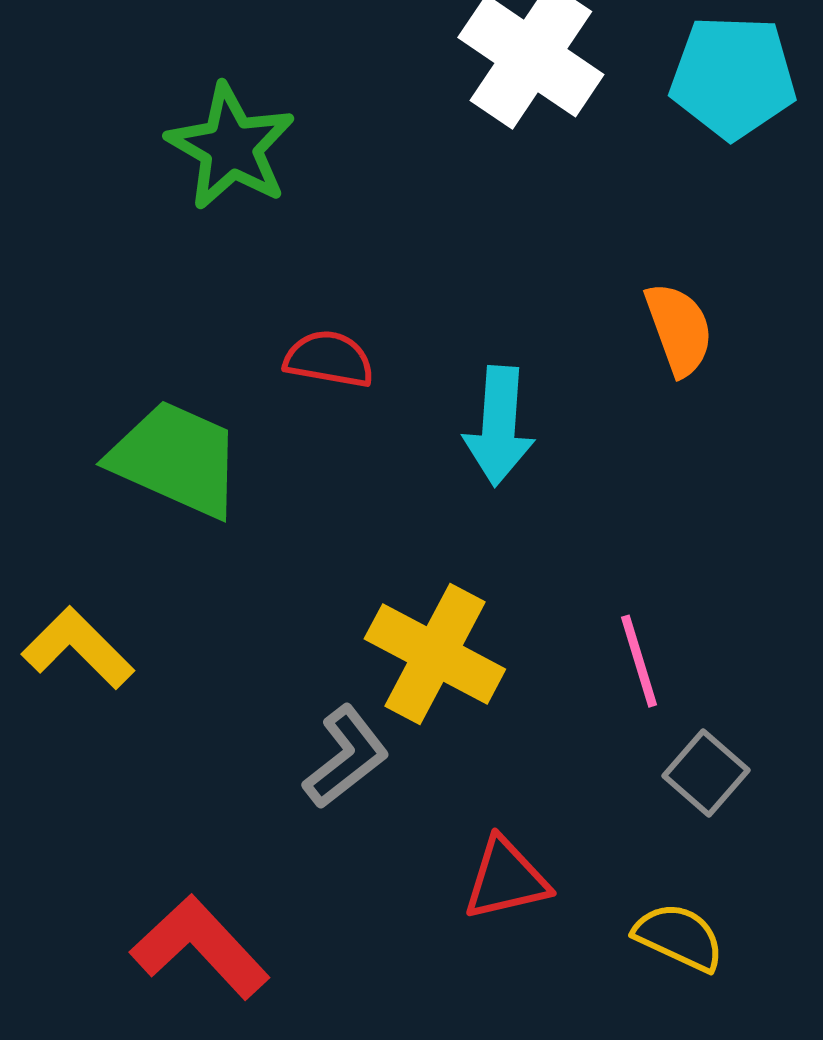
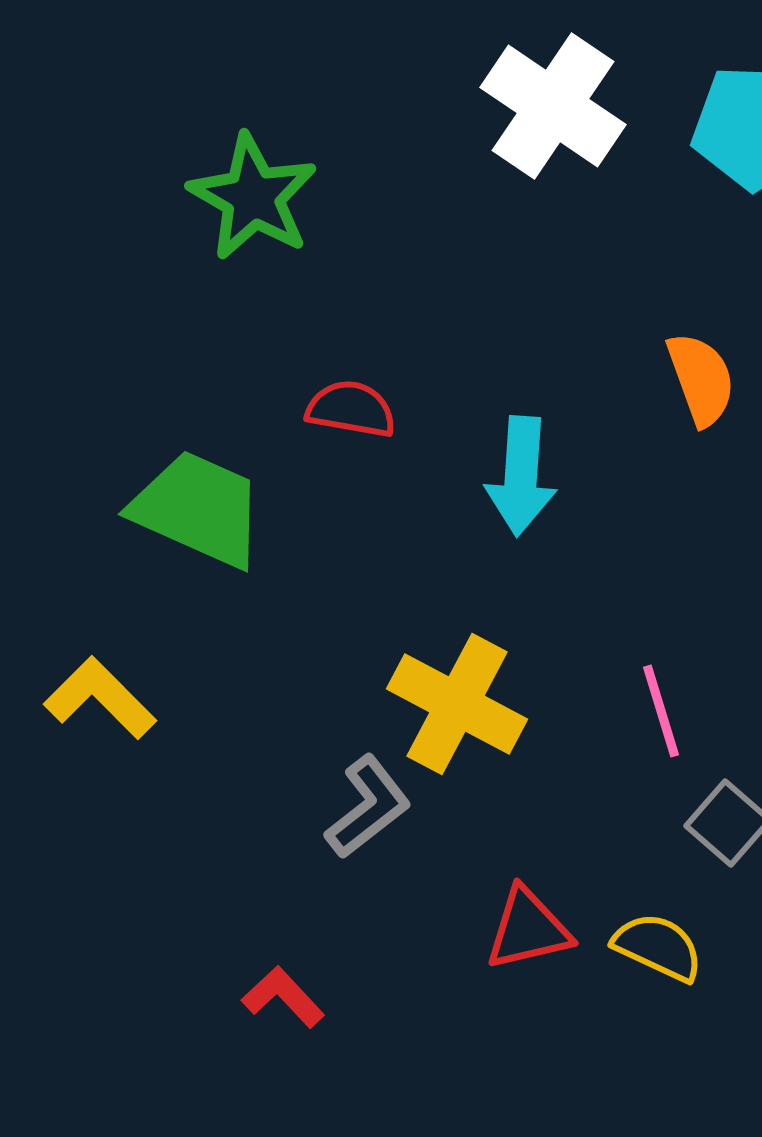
yellow semicircle: (679, 937) -> (658, 947), moved
red L-shape: (200, 947) -> (283, 997), moved, size x0.6

